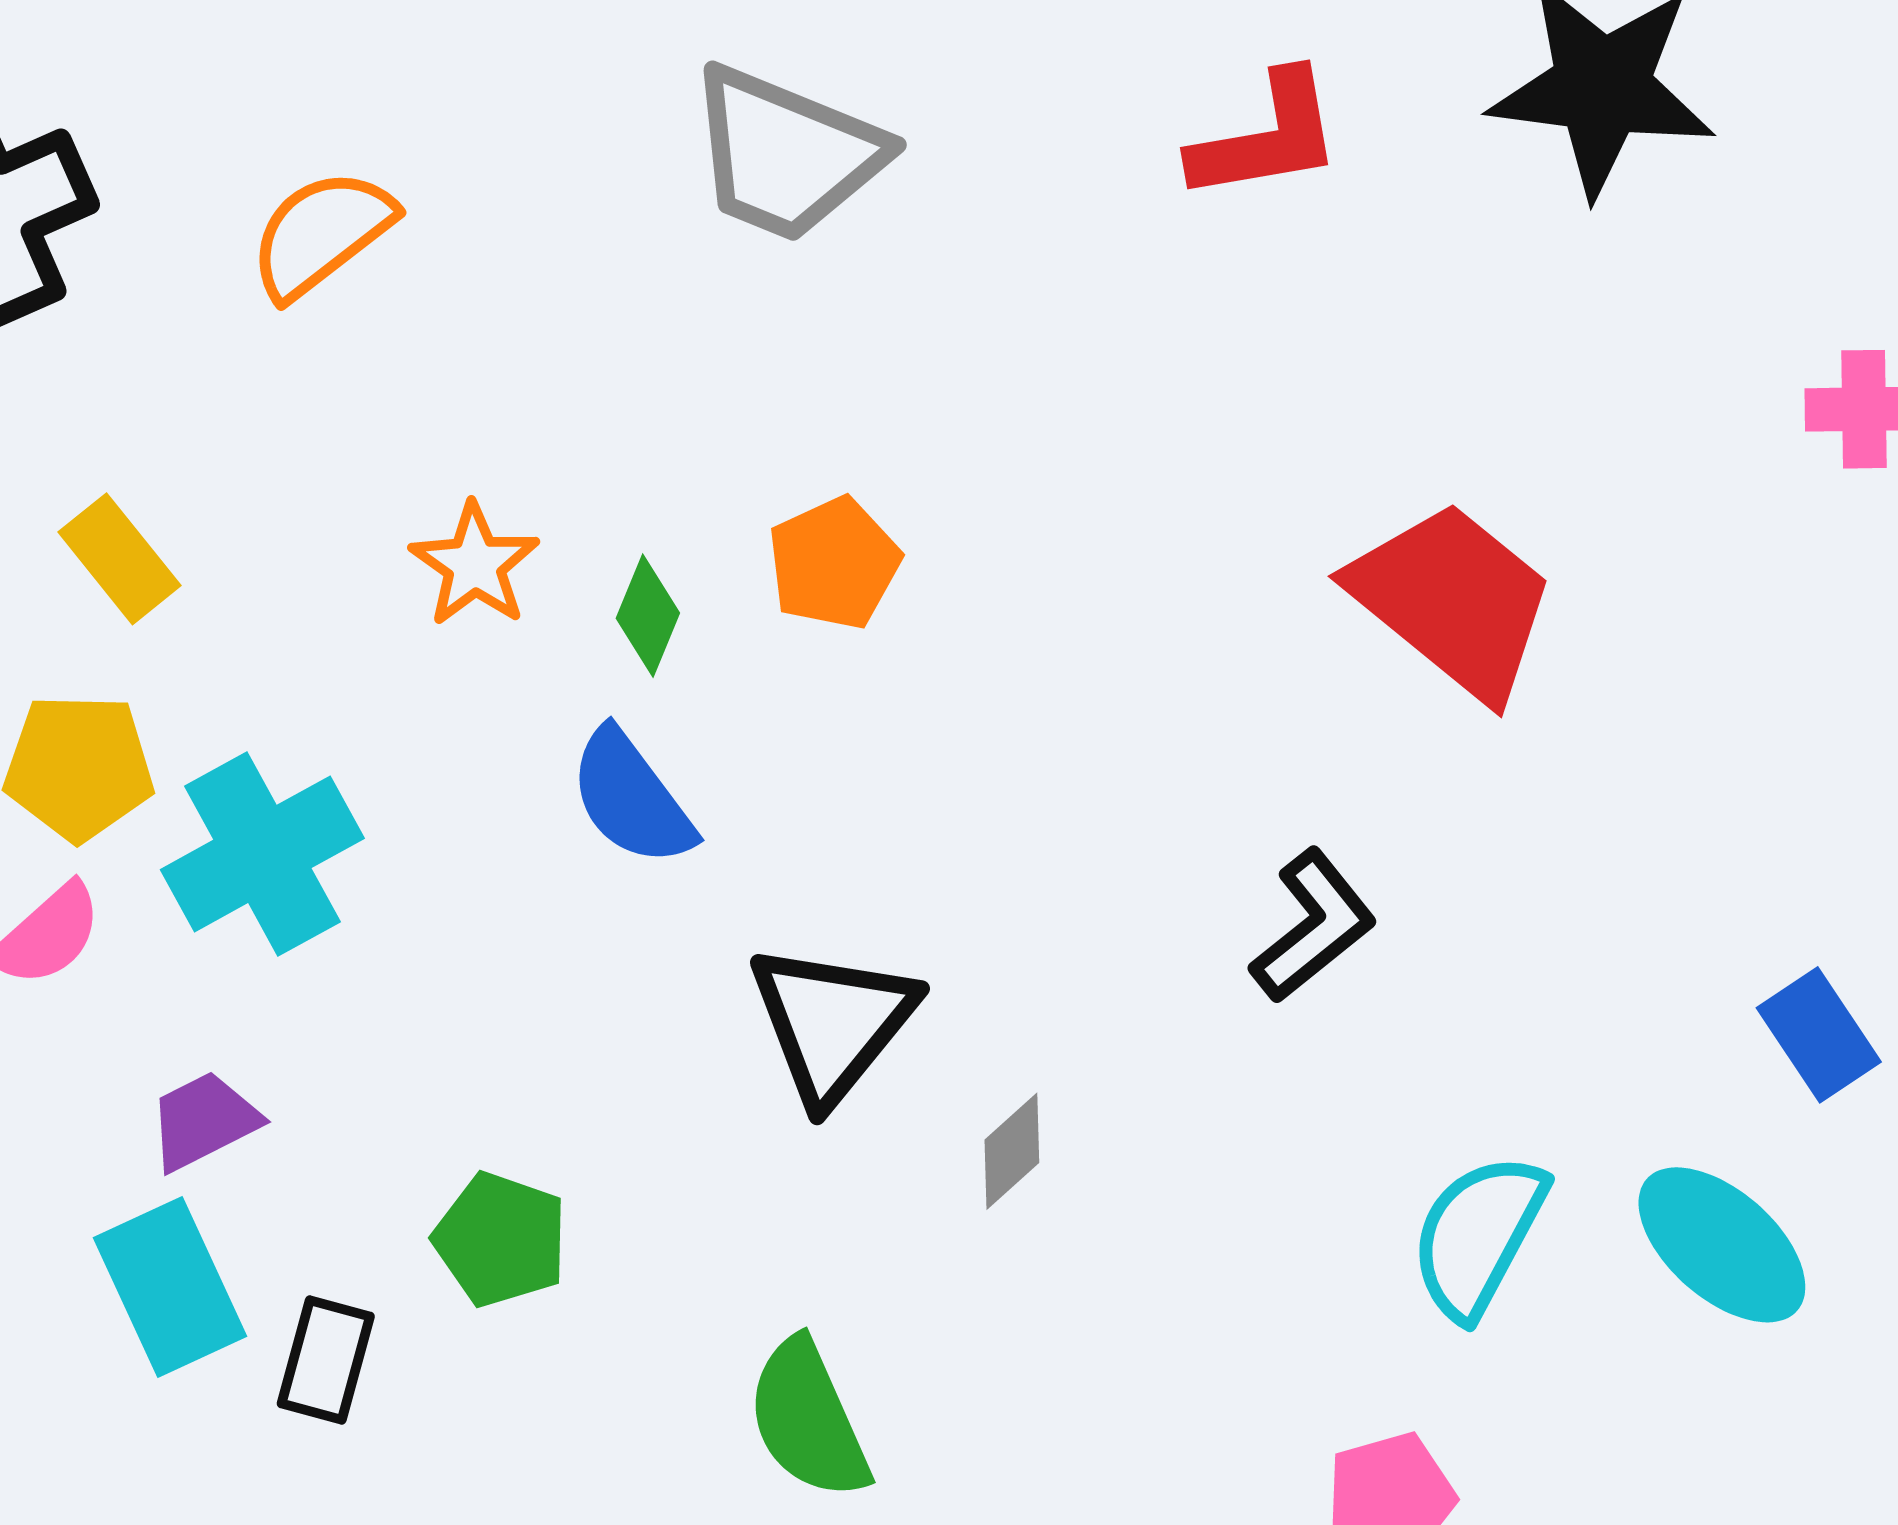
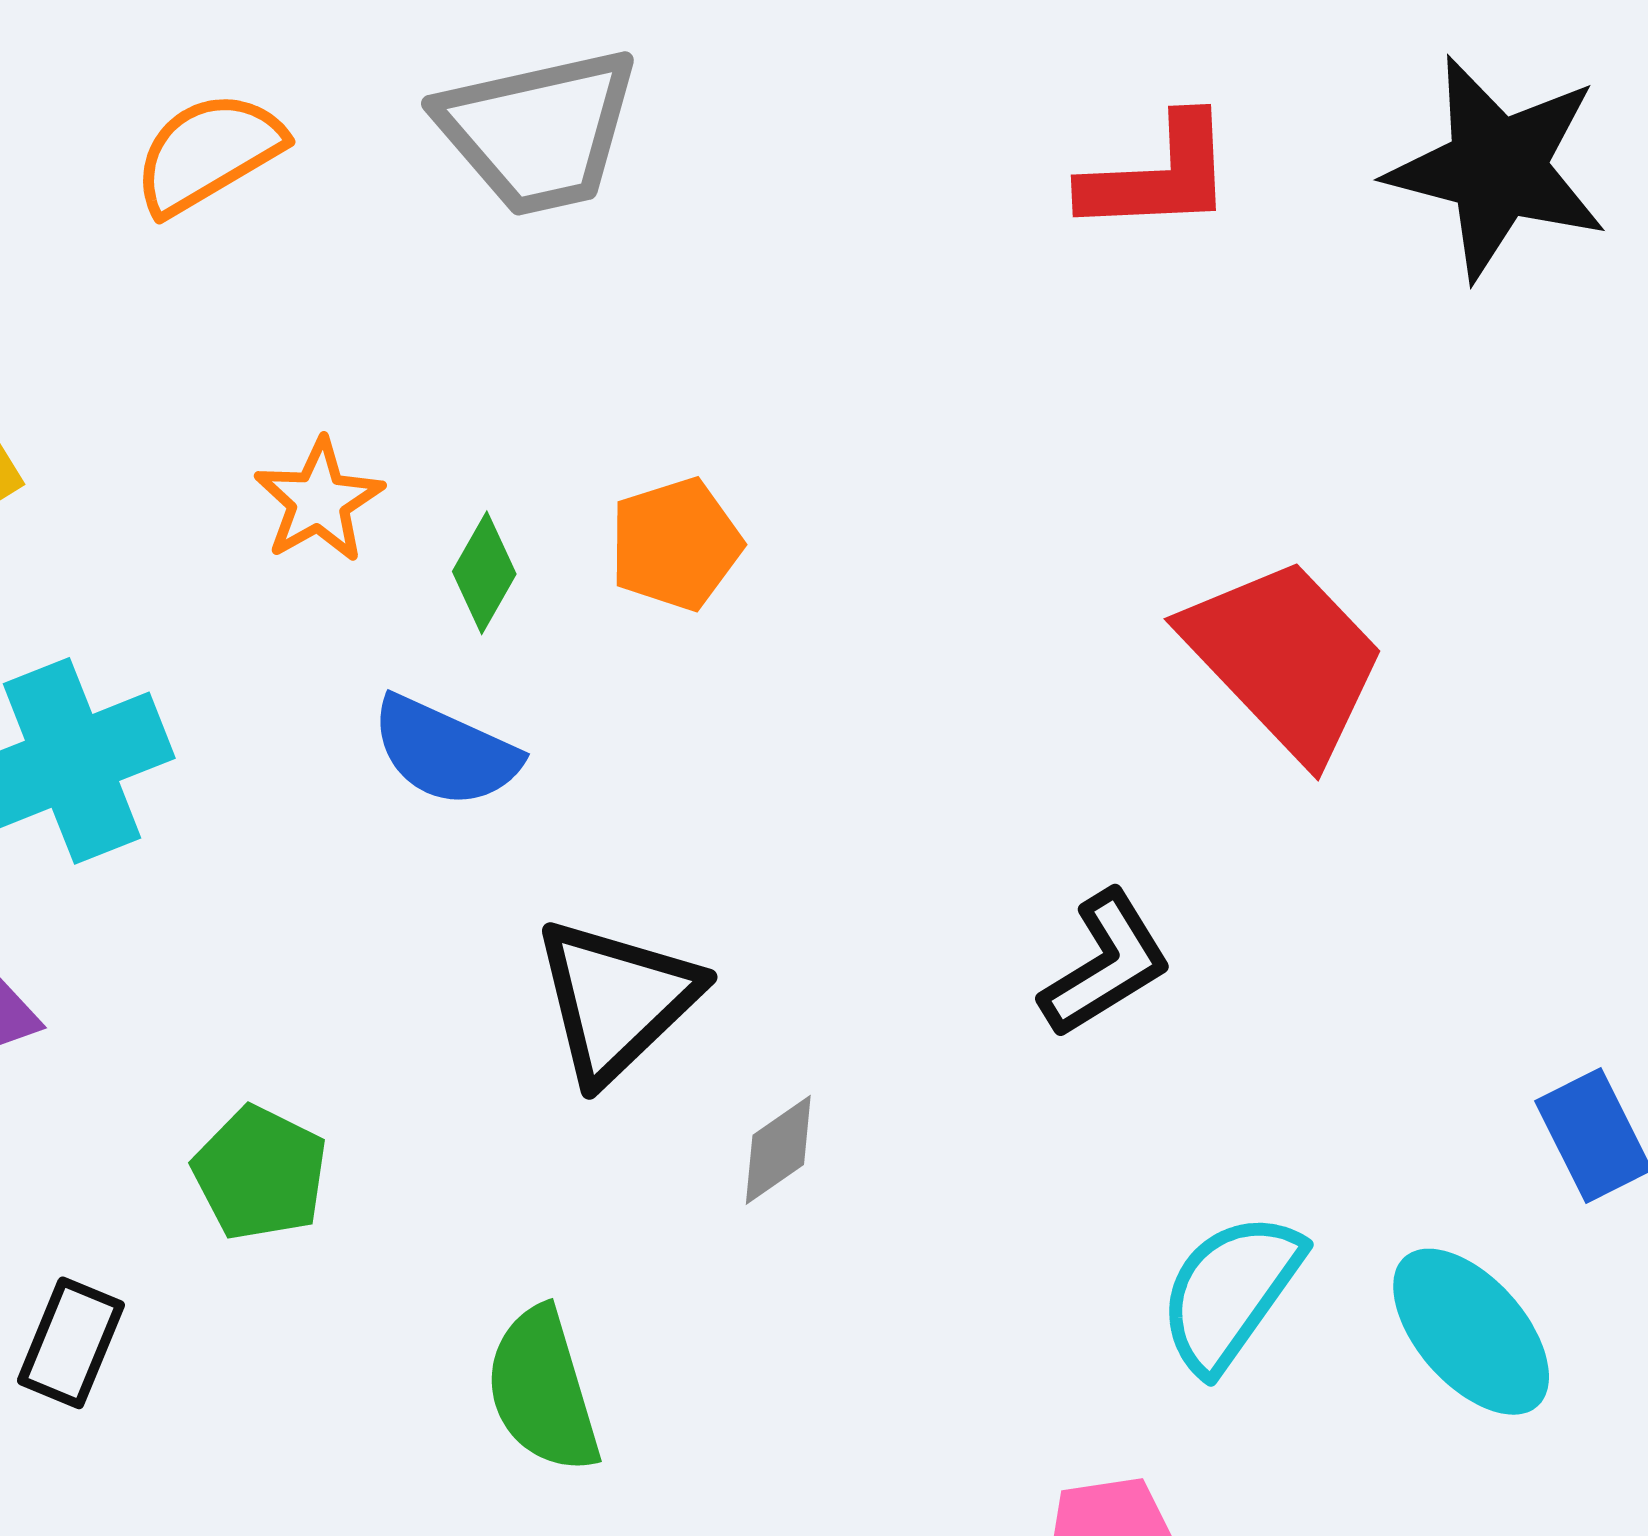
gray trapezoid: (786, 154) -> (538, 131), moved, turned -42
blue semicircle: (631, 798) -> (445, 751), turned -36
black rectangle: (326, 1360) -> (71, 1343), moved

